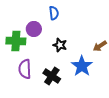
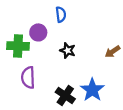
blue star: (82, 66) -> (92, 90), moved
black cross: (52, 76) -> (65, 96), moved

